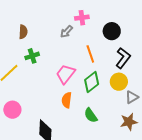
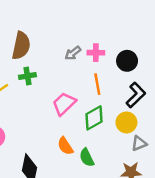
pink cross: (82, 18) -> (96, 53), moved
brown semicircle: (23, 32) -> (21, 46), size x1.6
orange semicircle: (67, 100) -> (65, 146), moved, turned -49

